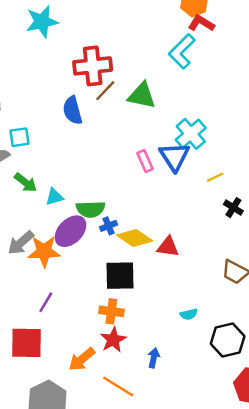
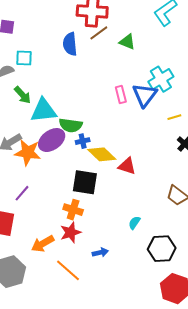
green triangle: (142, 95) -> (127, 42), size x0.7
cyan triangle: (54, 197) -> (44, 110), size x1.8
cyan semicircle: (189, 314) -> (134, 223), turned 128
blue arrow: (154, 358) -> (100, 252), turned 56

